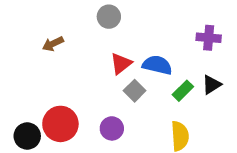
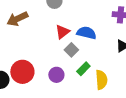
brown arrow: (53, 44) -> (17, 19), size x1.5
green rectangle: (183, 91) -> (83, 69), moved

